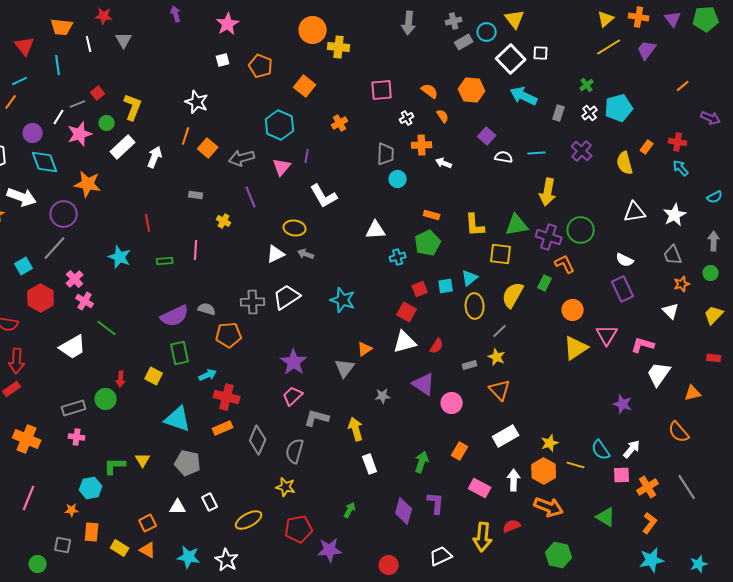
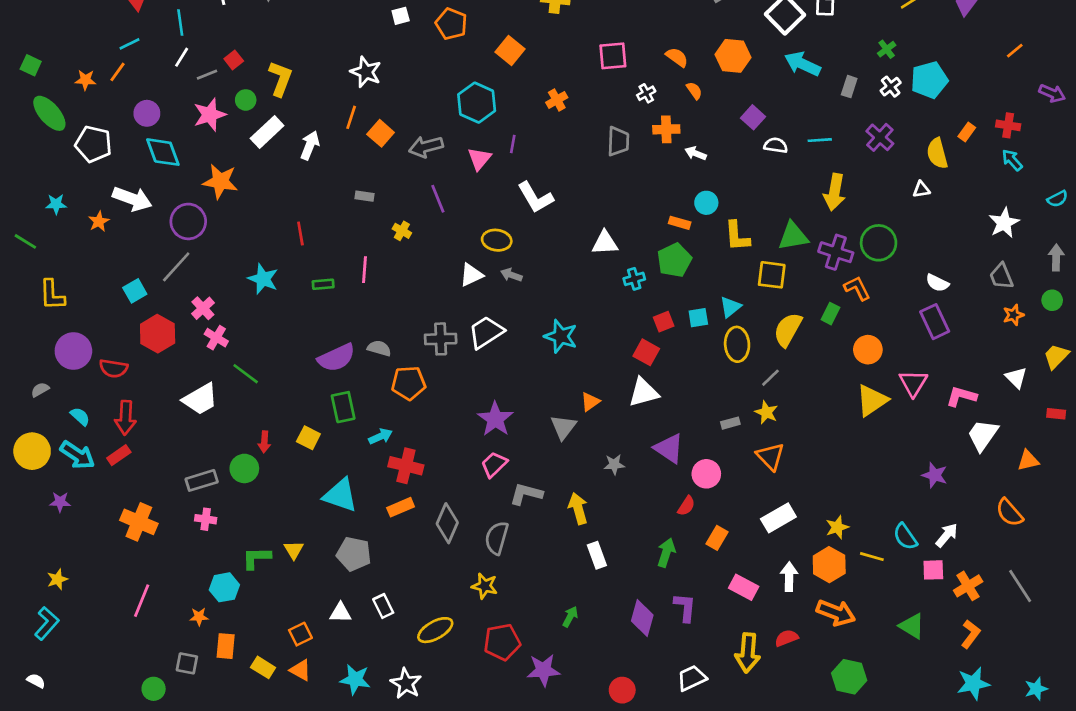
white line: (59, 117) -> (182, 57), moved
cyan circle: (398, 179) -> (706, 203), moved
white triangle: (635, 212) -> (921, 189), moved, size x0.6
white triangle: (671, 311) -> (1016, 378), moved
red semicircle: (437, 346) -> (686, 506), moved

